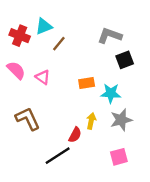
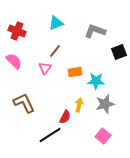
cyan triangle: (44, 26) -> (56, 23), moved
brown line: (59, 44) -> (55, 51), moved
black square: (125, 60) -> (119, 52), moved
pink triangle: (43, 77) -> (45, 68), moved, turned 32
pink square: (119, 157) -> (103, 136), turned -35

